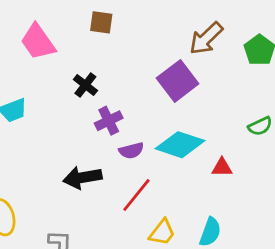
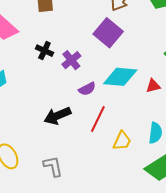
purple cross: (109, 121) -> (71, 60), moved

